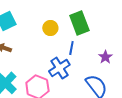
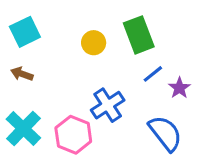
blue line: (71, 48) -> (153, 74), moved, turned 40

